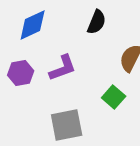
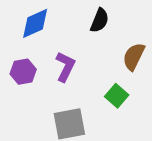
purple L-shape: (63, 68) -> (65, 67), turned -44

